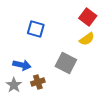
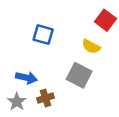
yellow semicircle: (87, 39) -> (91, 47), moved, turned 63

